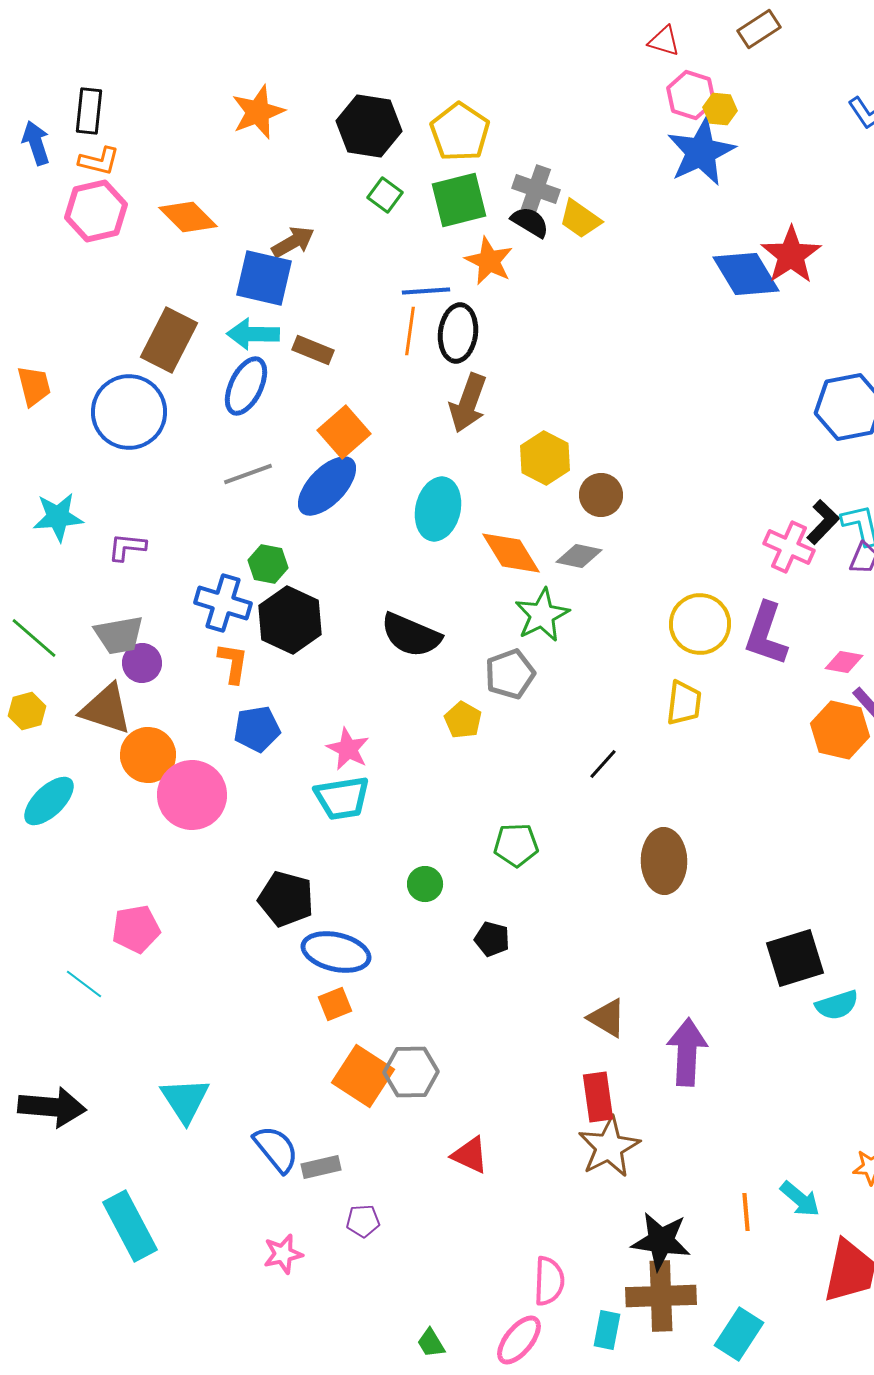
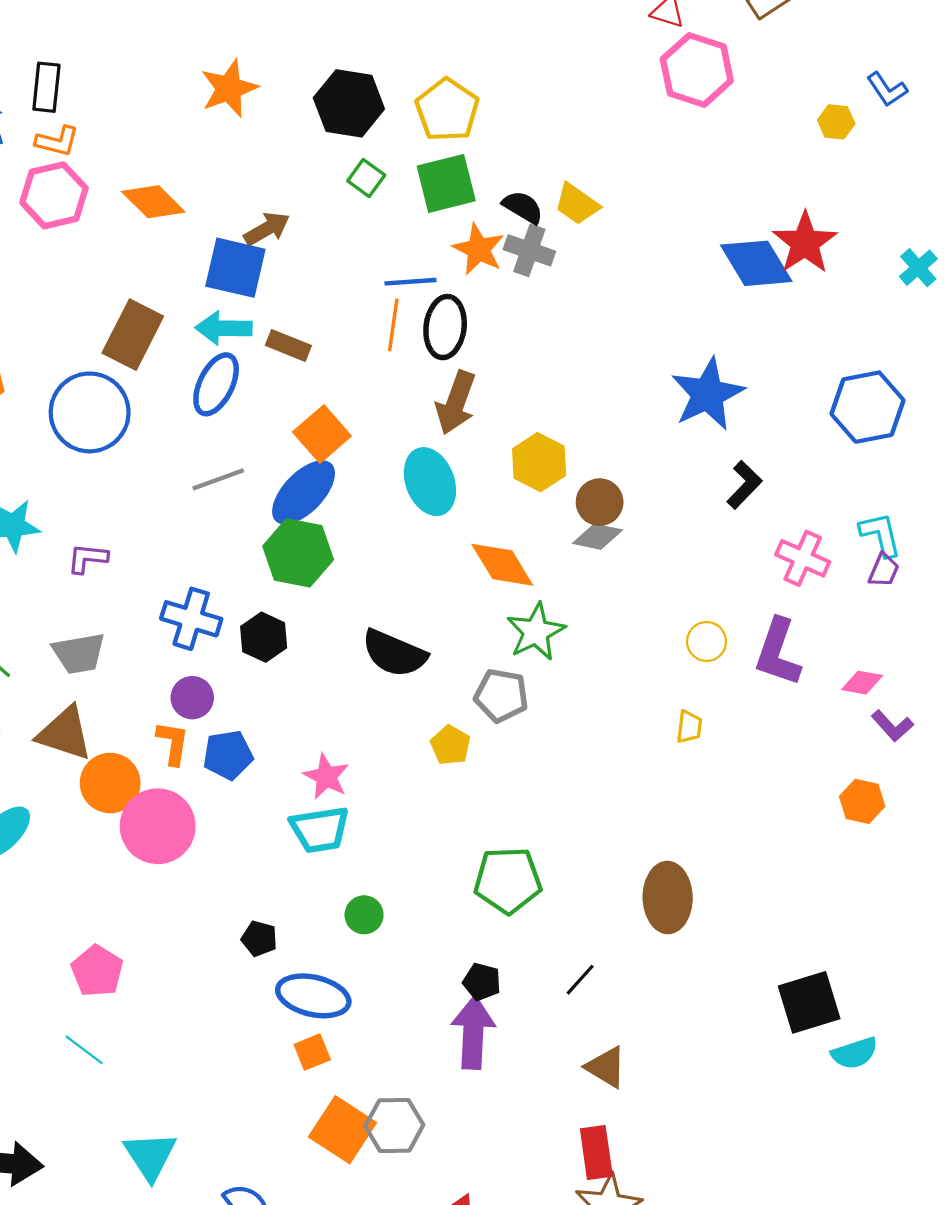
pink hexagon: (691, 95) -> (697, 70), size x1.4
yellow hexagon: (720, 109) -> (836, 122), moved
blue star: (701, 152) -> (708, 394), moved
gray cross: (536, 189) -> (529, 250), moved
cyan ellipse: (438, 509) -> (430, 482), moved, turned -34
black L-shape: (823, 522) -> (744, 485), moved
gray diamond: (579, 556) -> (597, 537), moved
green hexagon: (268, 564) -> (298, 553), moved, size x1.6
black hexagon: (290, 620) -> (264, 637), size x0.7
yellow circle: (700, 624) -> (707, 641), size x0.6
purple circle: (142, 663) -> (192, 698), moved
orange L-shape: (233, 663) -> (173, 743), moved
gray pentagon: (510, 674) -> (501, 696), turned 30
yellow trapezoid: (684, 703) -> (689, 727), size x0.7
orange hexagon: (840, 730) -> (862, 801), moved, size x0.7
black line: (603, 764) -> (580, 980), moved
green pentagon: (516, 845) -> (508, 880), size x1.4
green circle: (425, 884) -> (364, 915), moved
black pentagon: (286, 899) -> (259, 939), size x0.6
pink pentagon: (136, 929) -> (97, 971), turned -30
cyan line: (84, 984) -> (84, 1050), moved
purple arrow: (687, 1052) -> (473, 1033), moved

